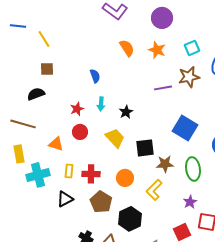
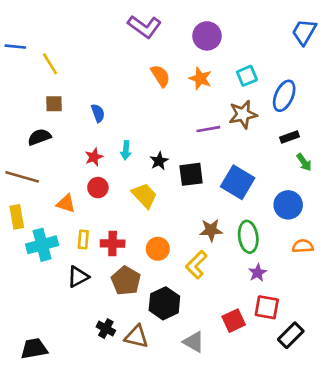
blue semicircle: (95, 76) -> (98, 113), moved
black square: (145, 148) -> (191, 174), moved
purple star: (190, 202) -> (258, 273), moved

